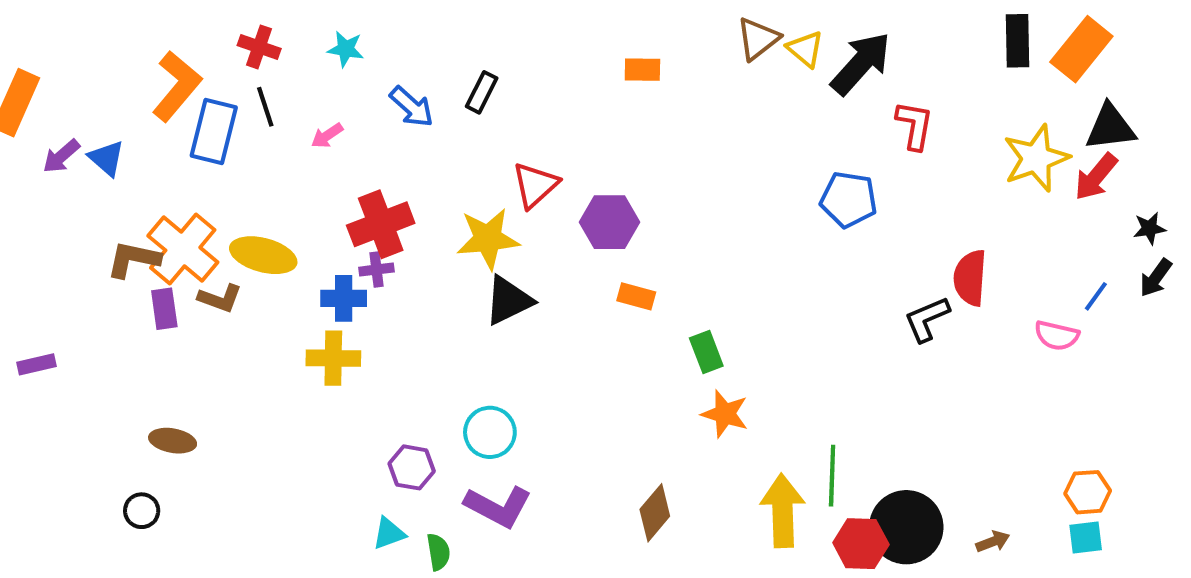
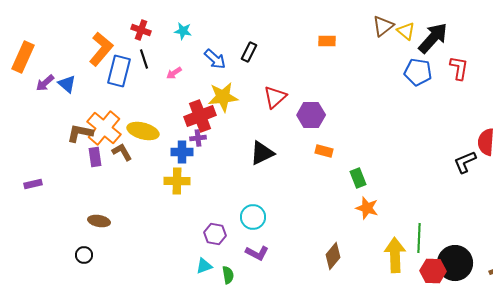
blue pentagon: (849, 199) -> (418, 72), moved
yellow star: (488, 239) -> (223, 97), moved
brown L-shape: (220, 298) -> (122, 152), turned -140
purple L-shape: (498, 507) -> (257, 253), size x0.7

